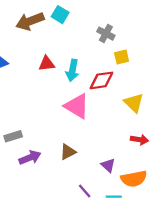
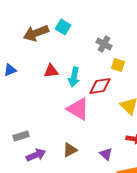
yellow square: (122, 57) -> (118, 65), turned 32
purple triangle: (108, 165) -> (106, 154), moved

